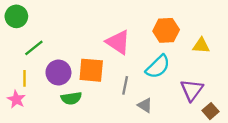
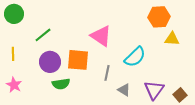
orange hexagon: (166, 30) -> (159, 17), moved
green line: (34, 48) -> (43, 35), moved
yellow line: (25, 78) -> (13, 54), moved
purple triangle: (192, 90) -> (154, 90), moved

